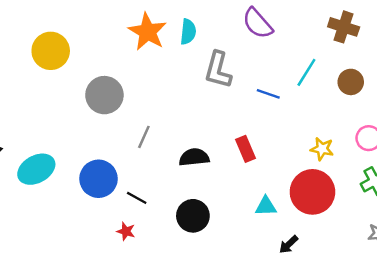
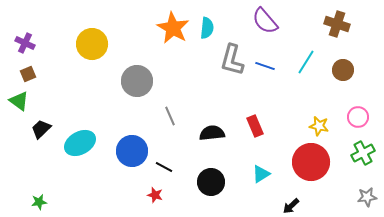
blue line: (268, 94) -> (265, 66), moved
gray line: (144, 137) -> (170, 116), turned -48
cyan triangle: (266, 206) -> (261, 174), moved, turned -30

